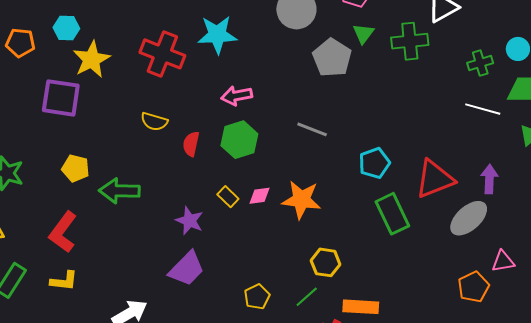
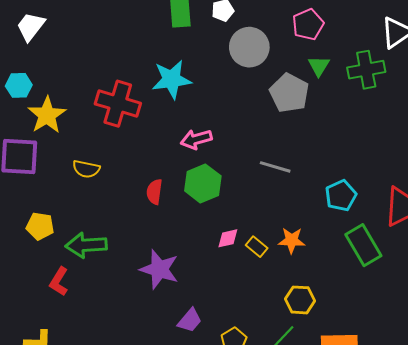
yellow semicircle: (154, 122) -> (86, 169), moved
yellow rectangle: (228, 197) -> (257, 247), moved
orange star: (301, 200) -> (292, 240), moved, size x0.7
purple star: (190, 221) -> (159, 269), size x1.4
red L-shape: (63, 232) -> (59, 282), moved, size x0.7
purple trapezoid: (187, 269) -> (190, 320), moved, size x0.7

